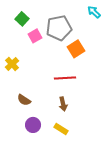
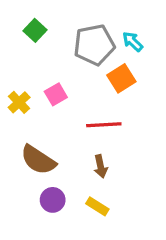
cyan arrow: (94, 12) -> (133, 42), moved
pink square: (35, 36) -> (56, 94), moved
brown semicircle: (24, 100) -> (38, 160), size x1.6

